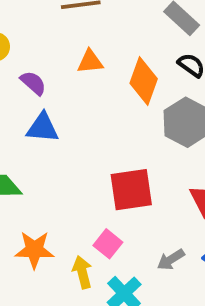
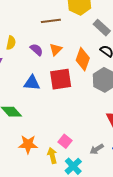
orange triangle: (90, 62) -> (56, 49), turned -40
purple semicircle: (33, 83) -> (36, 50), moved
red square: (131, 190) -> (61, 79), moved

